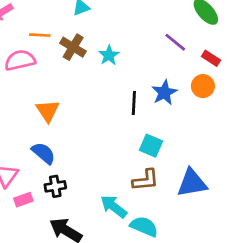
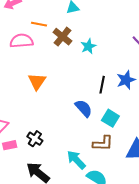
blue semicircle: (43, 153) -> (84, 108), moved
black cross: (55, 186) -> (35, 139), turned 35

